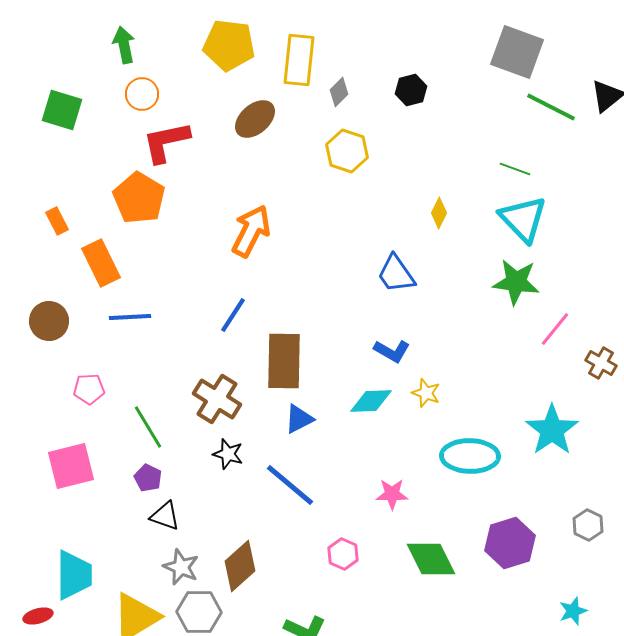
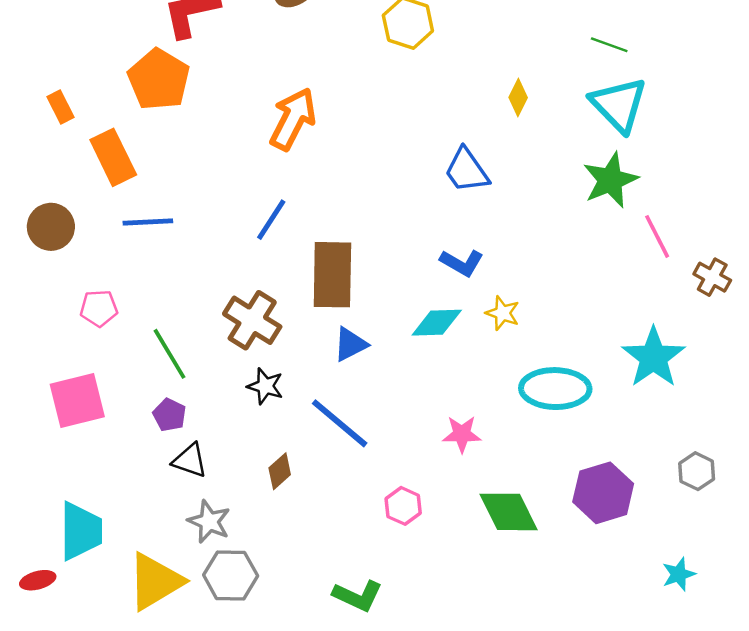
green star: (516, 282) -> (610, 180), turned -30
pink line: (555, 329) -> (657, 236), turned -66
brown diamond: (240, 566) -> (280, 471), moved, size x0.6

